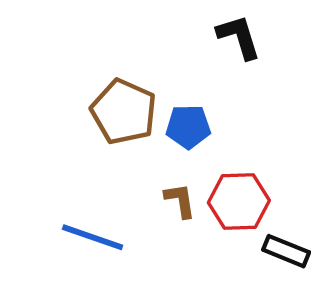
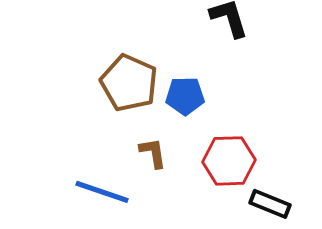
brown L-shape: (180, 200) -> (153, 153), moved

